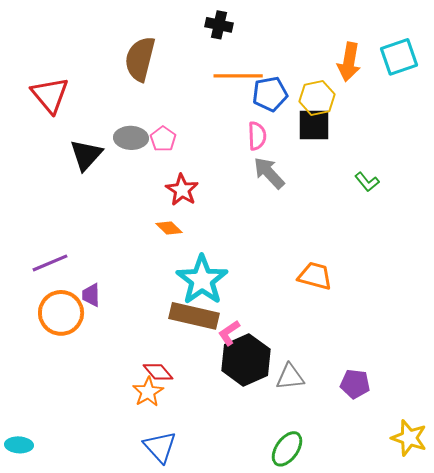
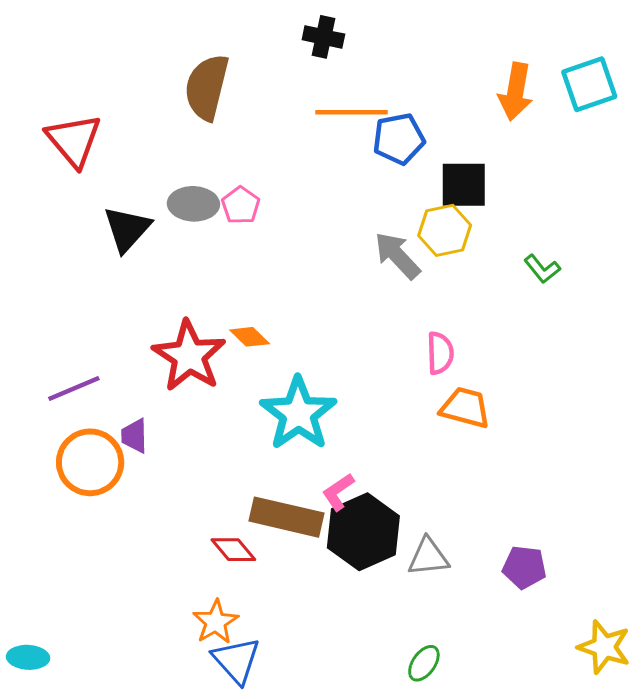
yellow hexagon: (317, 98) -> (445, 230), moved
pink semicircle: (257, 136) -> (440, 353), moved
red star: (182, 190) -> (189, 356), moved, size x1.5
brown rectangle: (194, 316) -> (287, 517), moved
orange star: (148, 392) -> (216, 622), moved
green ellipse: (287, 449) -> (424, 663), size x0.7

